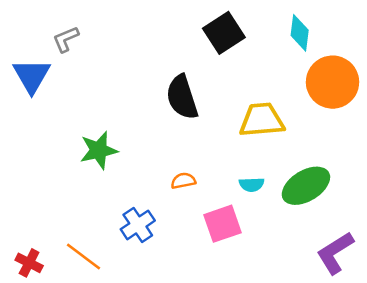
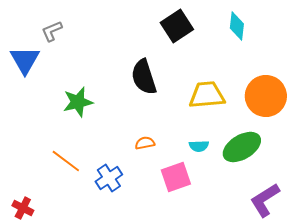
orange circle: (333, 82) -> (266, 96), moved
green star: (99, 150) -> (78, 102), moved
orange line: (83, 257) -> (66, 161), moved

